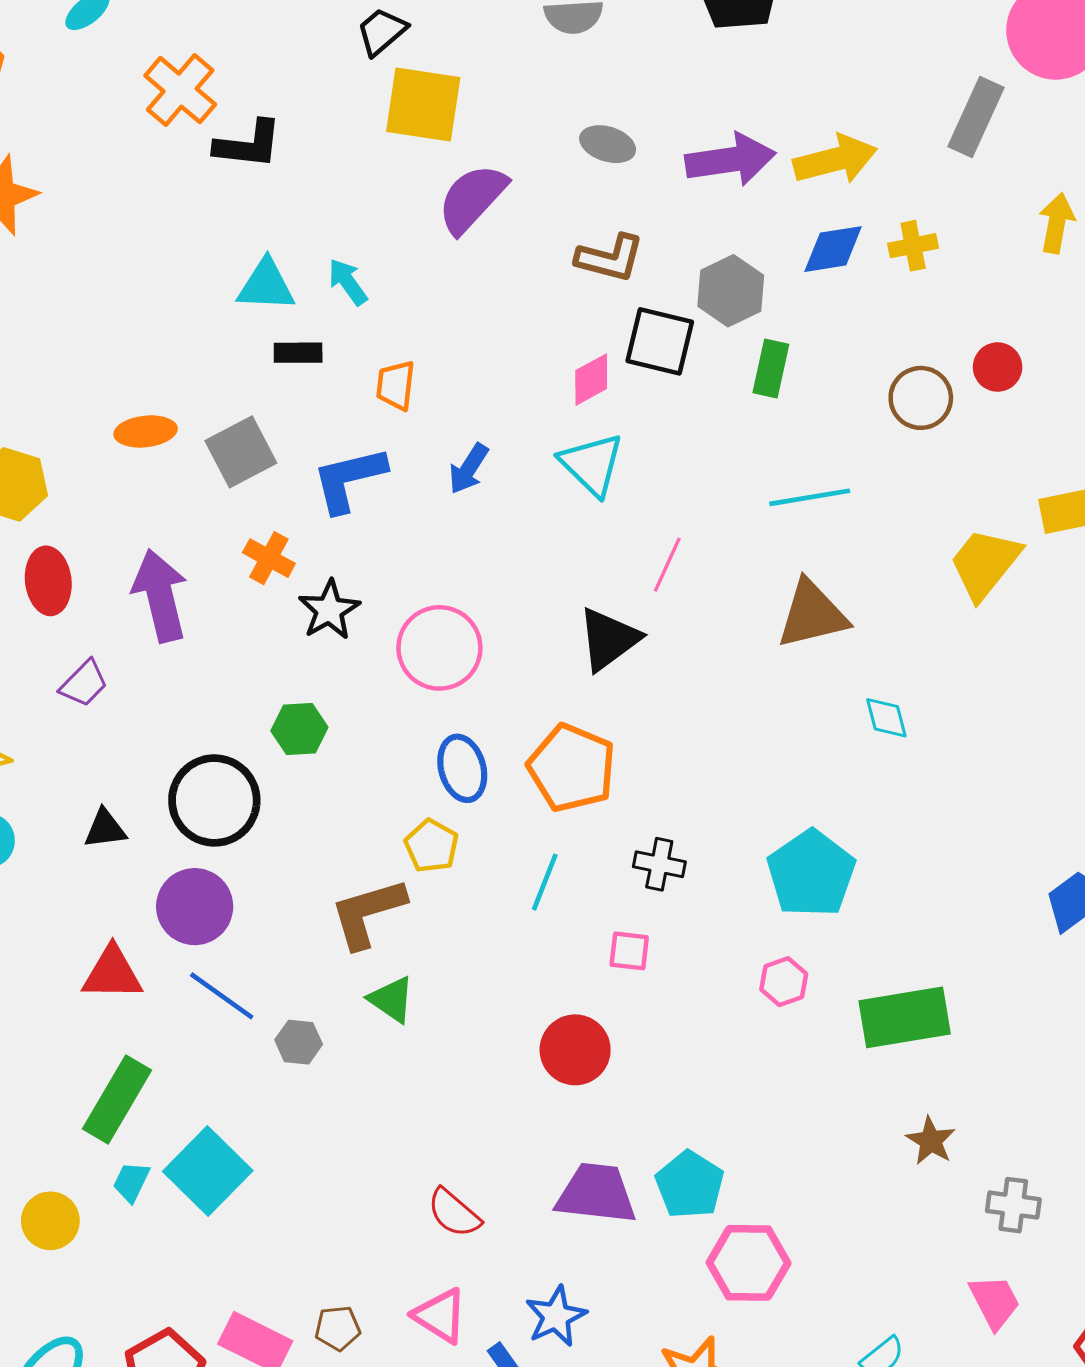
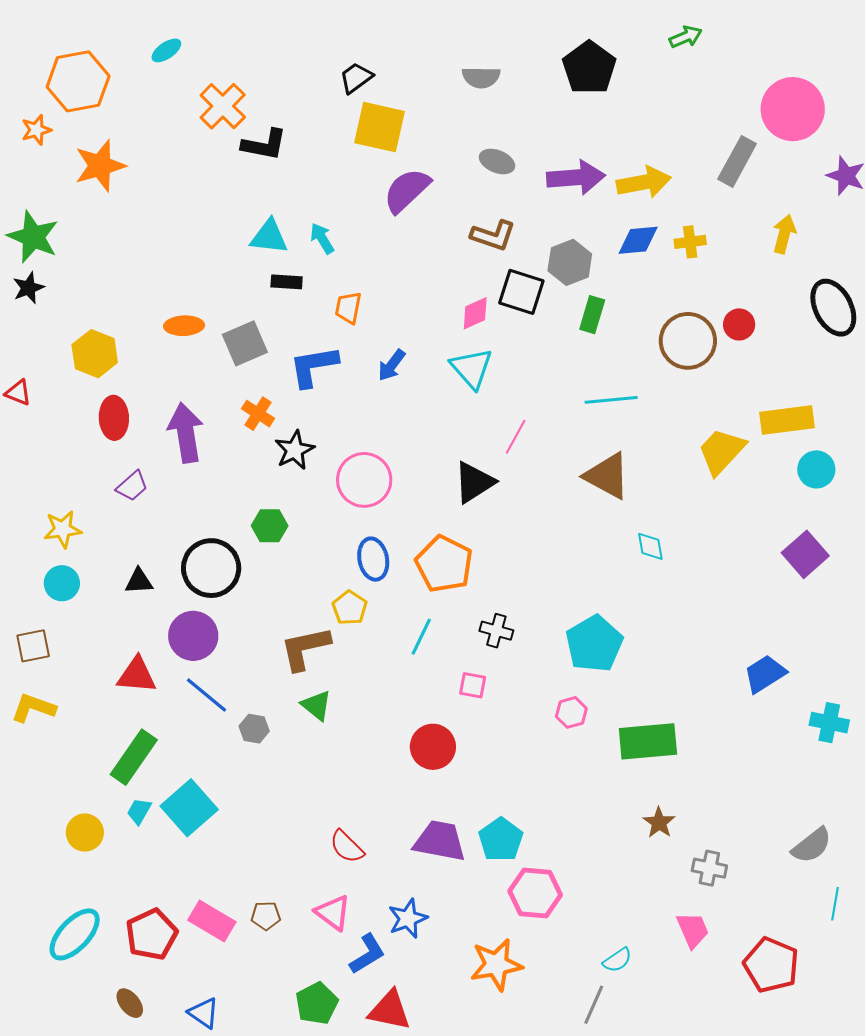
brown circle: (921, 398) -> (688, 341), size x1.4
brown triangle: (812, 614) -> (607, 476), turned 38

